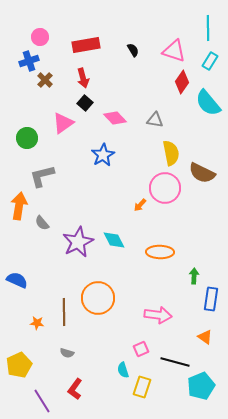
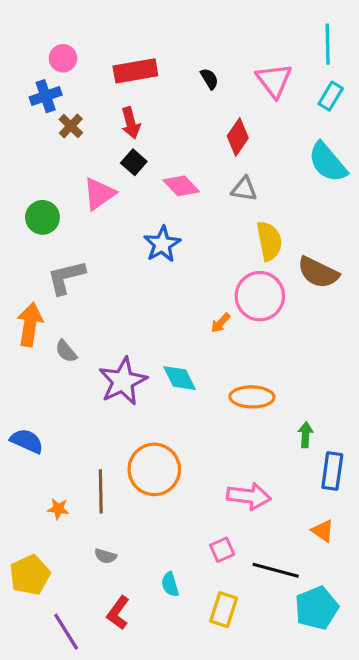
pink triangle: (174, 51) -> (274, 80), turned 35
red diamond: (182, 82) -> (238, 137), moved
cyan semicircle: (123, 370) -> (170, 584), moved

